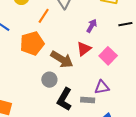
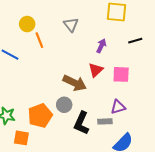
orange line: (44, 16) -> (39, 40), moved, turned -49
orange pentagon: (32, 43) -> (40, 116), moved
pink square: (108, 56) -> (121, 74), turned -36

